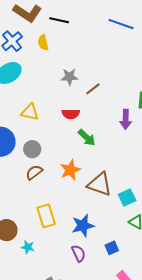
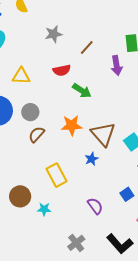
brown line: (93, 89) -> (87, 48), moved
orange star: (70, 170) -> (72, 125), turned 30
brown triangle: (100, 184) -> (103, 134), turned 40
blue star: (83, 226) -> (92, 159), moved, size x0.6

